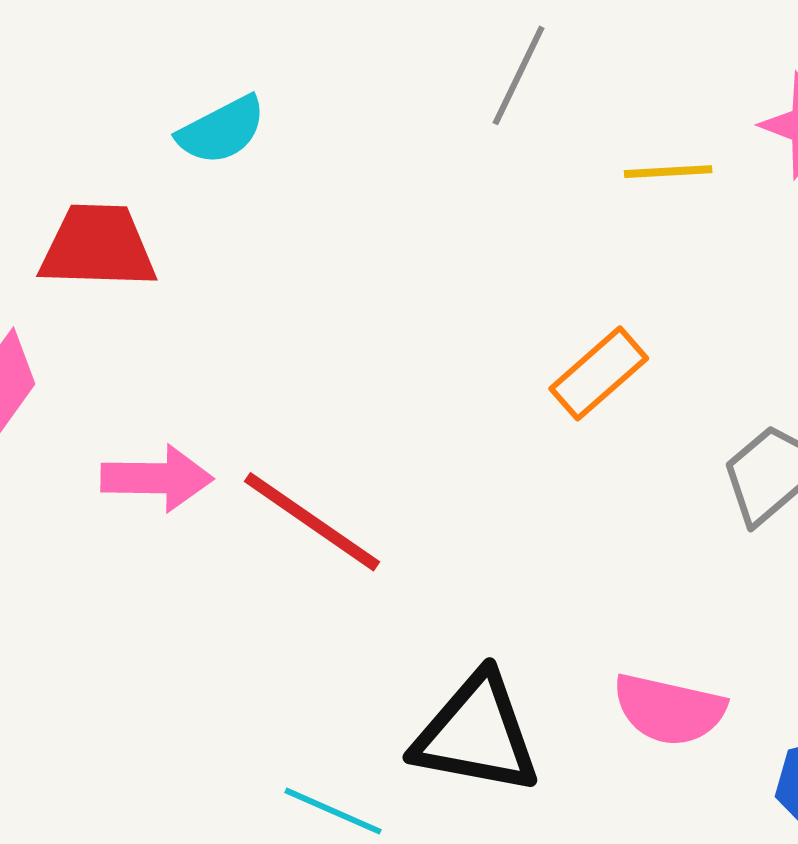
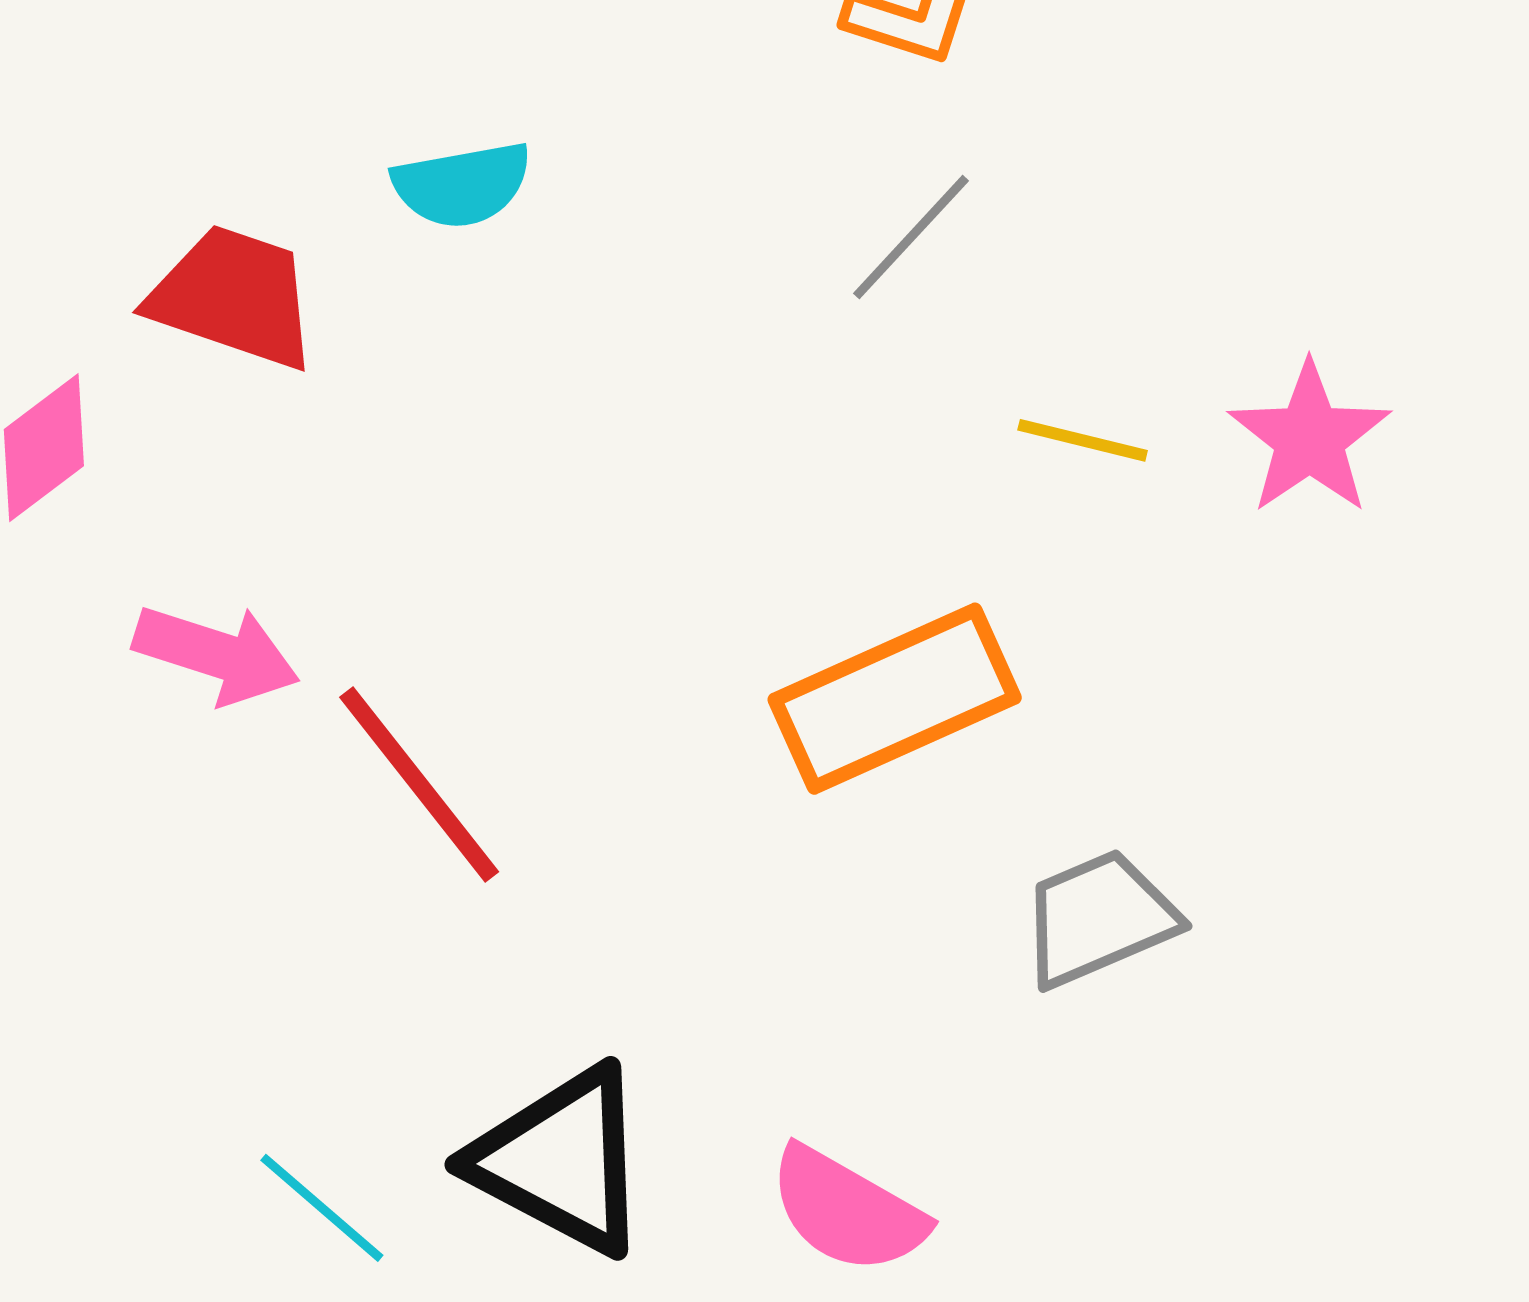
orange rectangle: (599, 373) -> (895, 699), size x1.6

